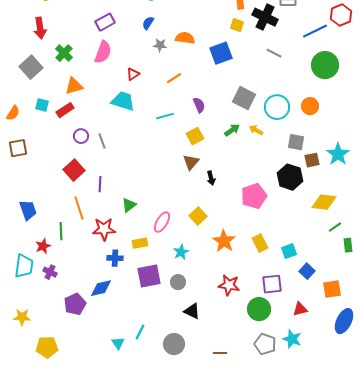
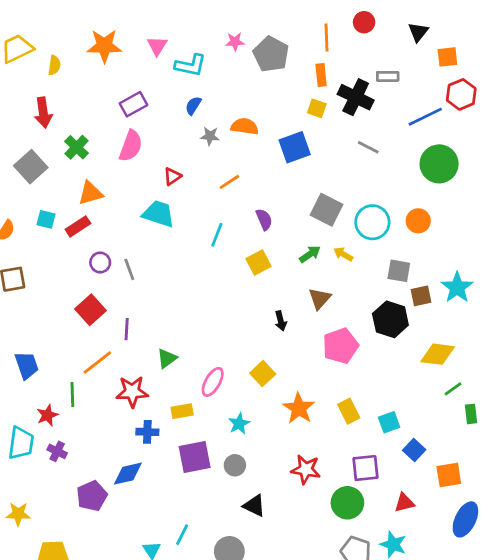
cyan line: (165, 116) -> (217, 235), turned -54
brown triangle: (191, 162) -> (320, 299), moved
orange line: (79, 208) -> (97, 363), turned 70

